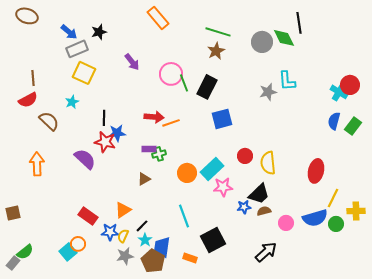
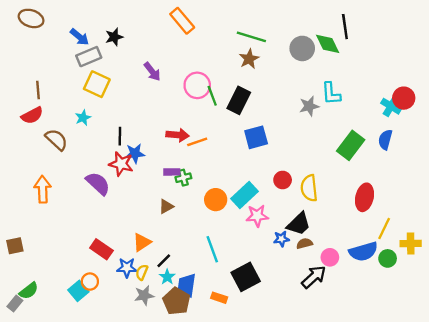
green rectangle: (353, 126) -> (351, 145), moved, size x1.4
black arrow: (266, 252) -> (314, 277), moved

